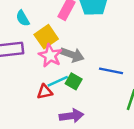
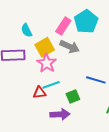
gray arrow: (72, 55) -> (70, 47), moved
green square: (74, 81) -> (73, 96), moved, turned 32

